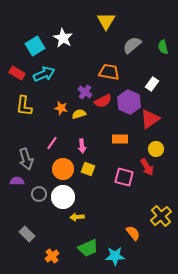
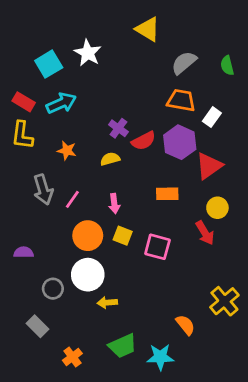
yellow triangle: (106, 21) -> (148, 29), turned -30
orange trapezoid: (109, 72) -> (181, 100), moved
yellow L-shape: (24, 106) -> (22, 135), moved
orange star: (61, 108) -> (67, 151), moved
gray arrow: (26, 159) -> (43, 190), moved
pink square: (124, 177) -> (157, 247), moved
gray circle: (39, 194) -> (53, 289), moved

